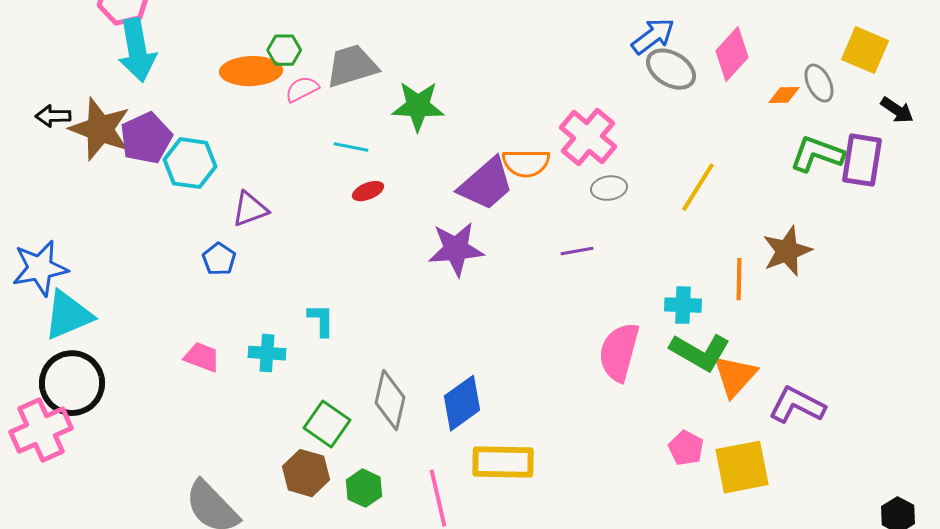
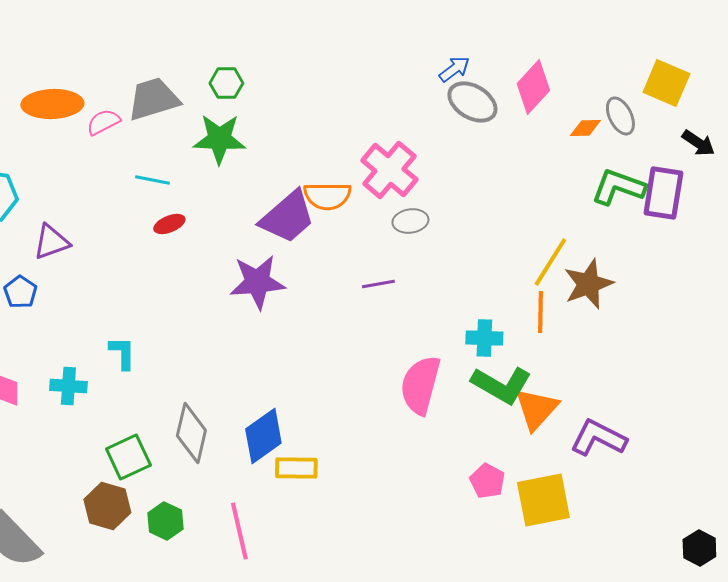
blue arrow: (653, 36) -> (454, 69), size x0.7
green hexagon: (284, 50) -> (226, 83), moved
yellow line: (698, 187) -> (550, 262), moved
green square: (327, 424) -> (128, 457), turned 30
yellow rectangle: (503, 462) -> (296, 468), moved, size x0.7

